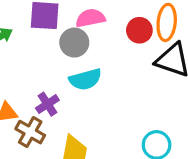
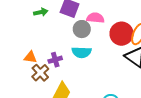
red circle: (139, 30) -> (122, 34), size x1.5

